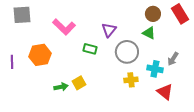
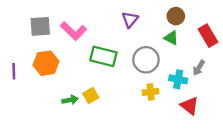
red rectangle: (180, 14) -> (208, 36), moved
gray square: (22, 15) -> (40, 26), moved
purple triangle: (109, 30) -> (130, 20), moved
green rectangle: (90, 49) -> (103, 56), size x1.6

